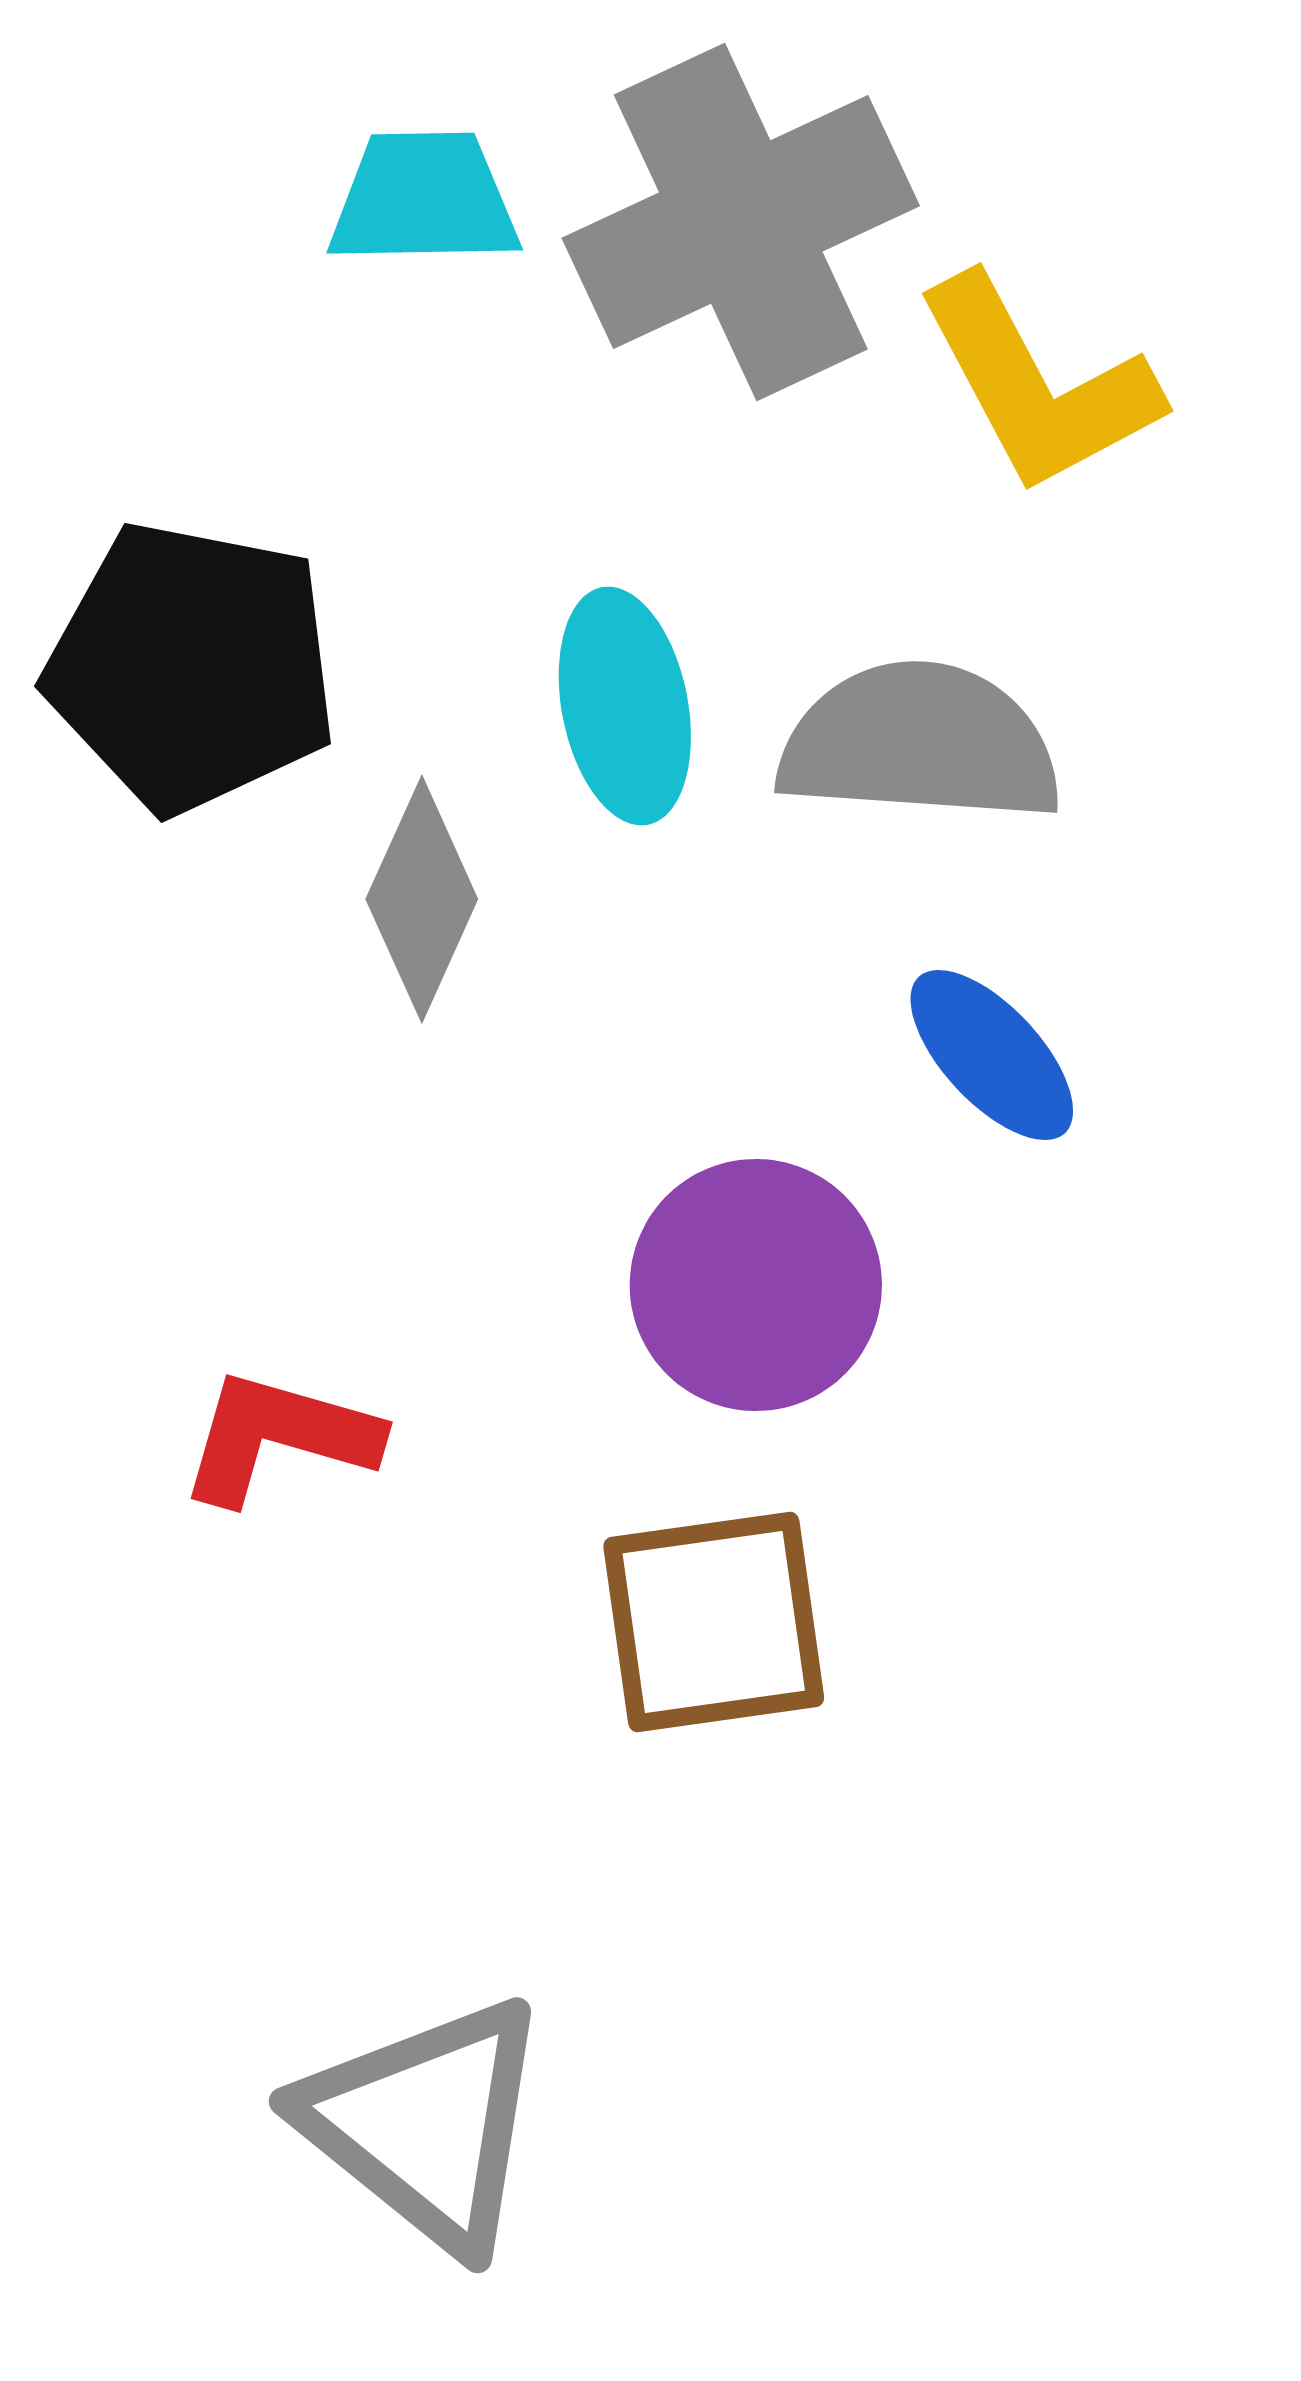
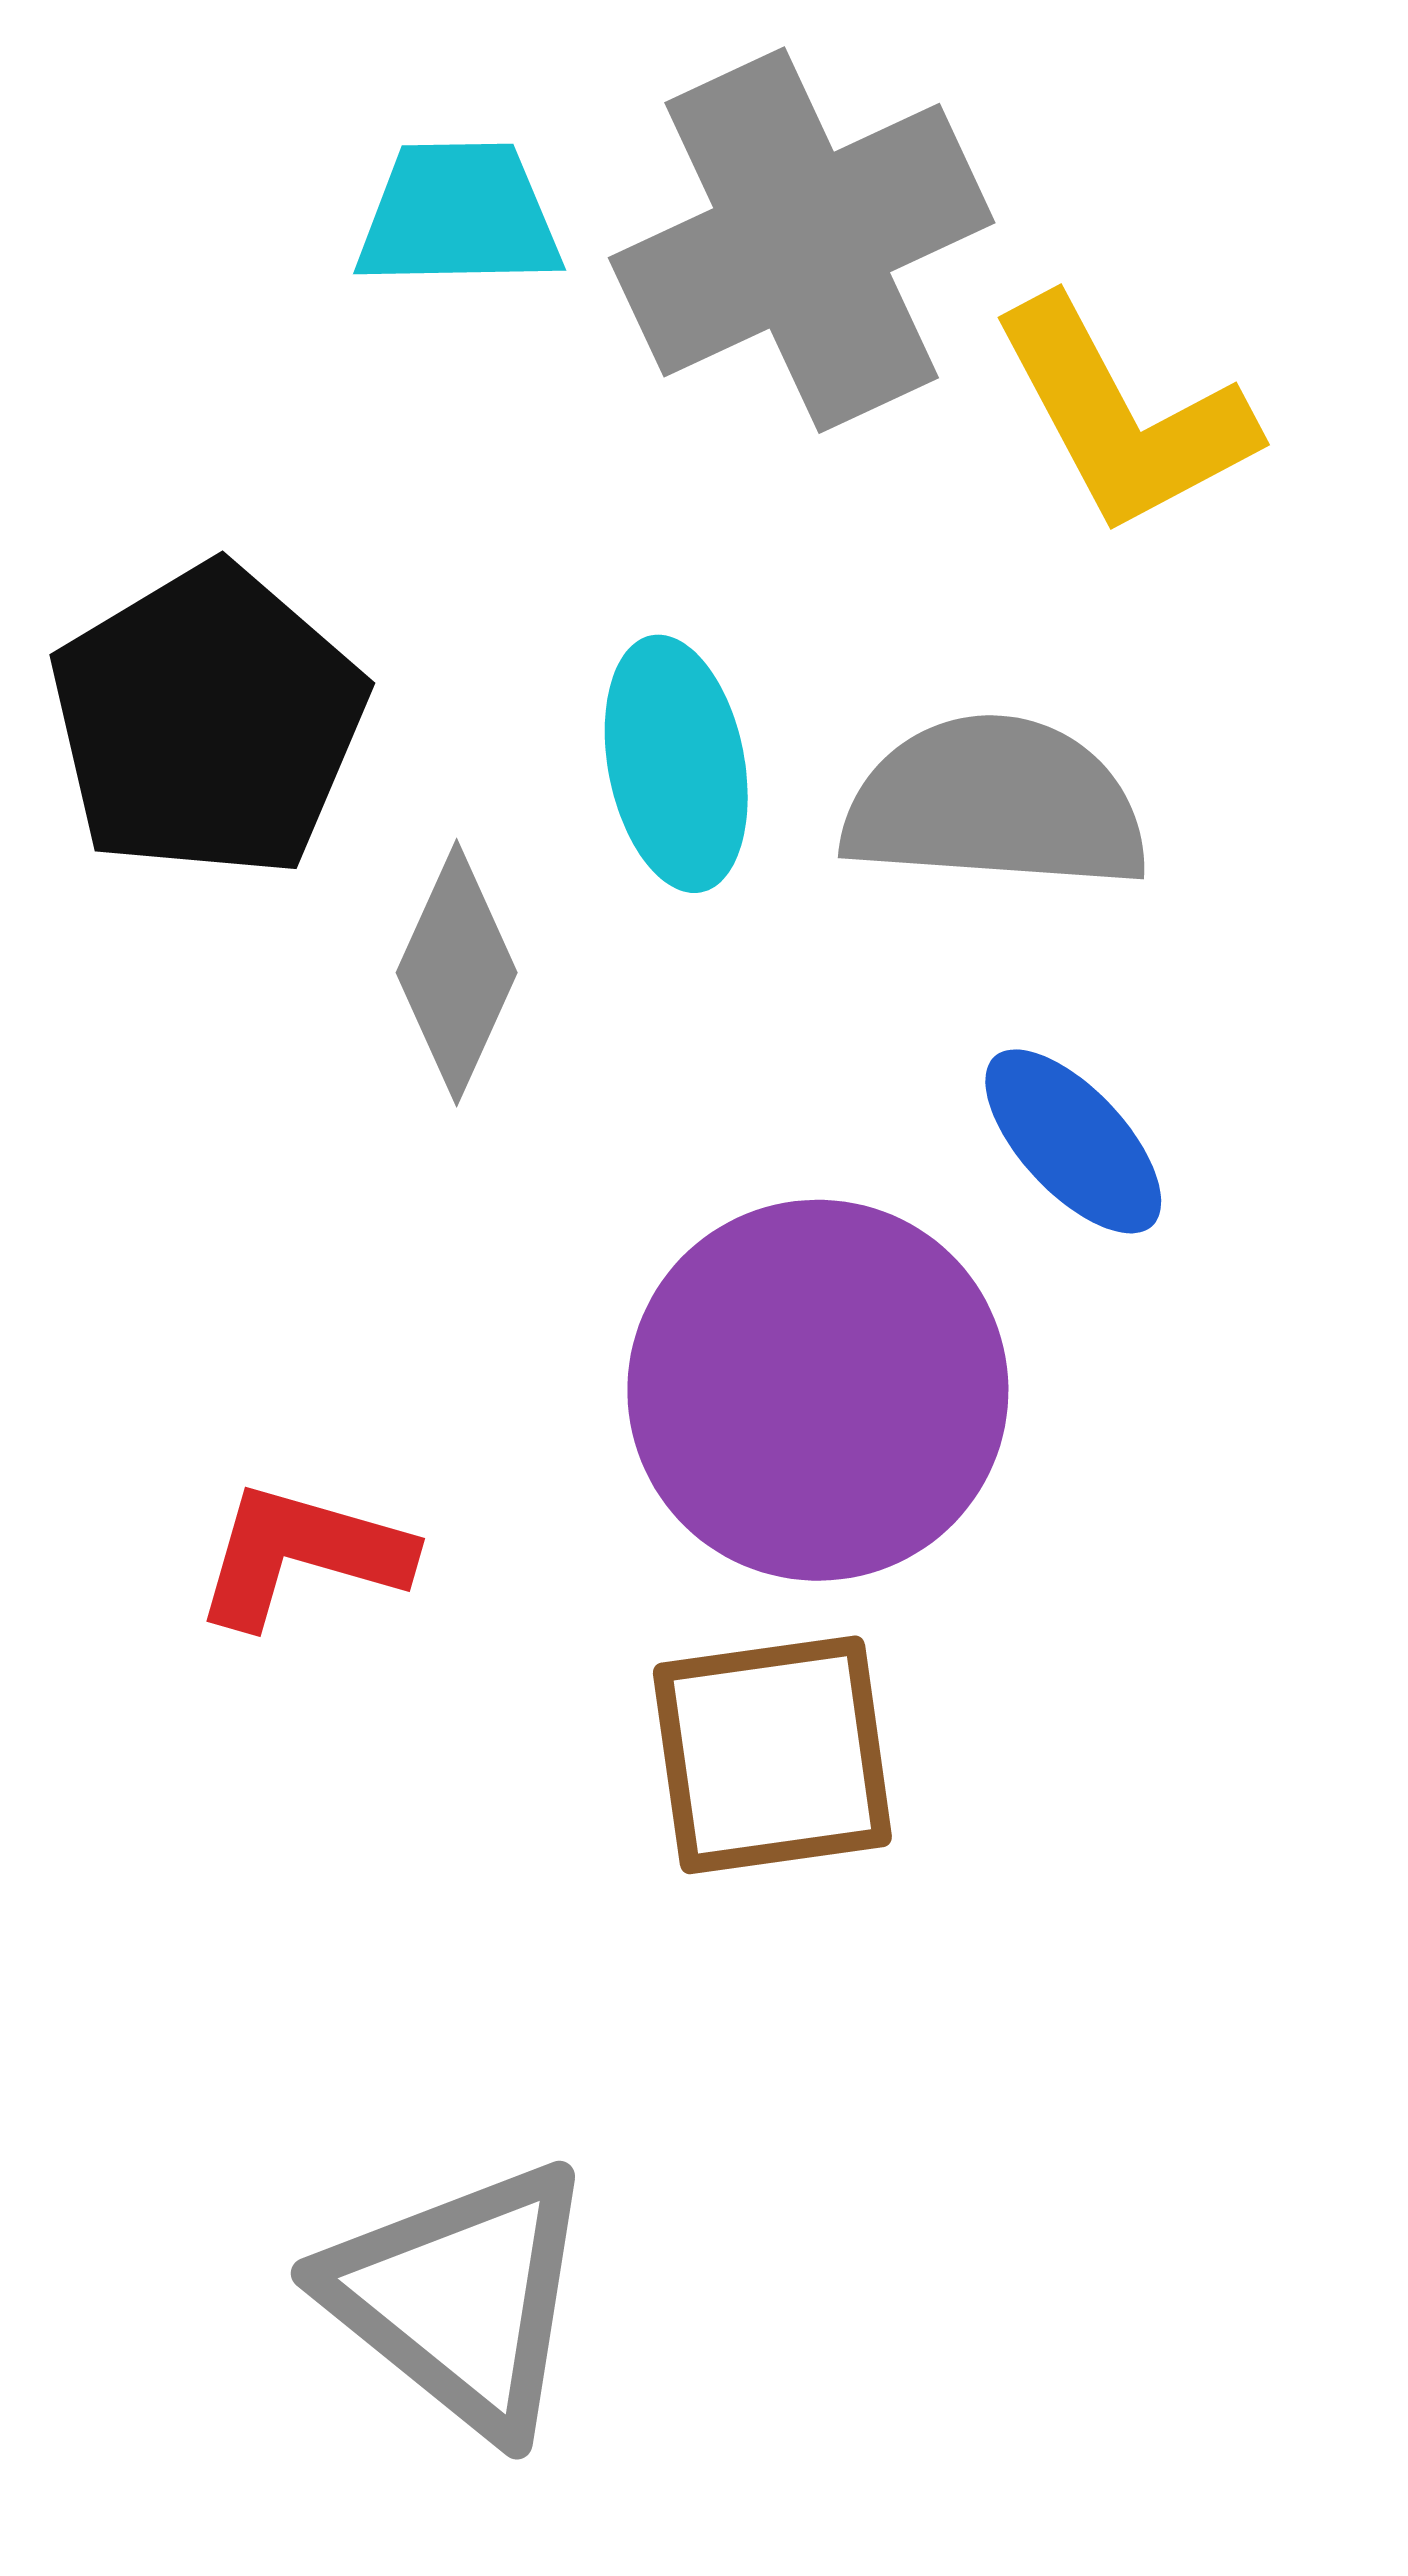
black pentagon: (192, 667) -> (208, 722), turned 30
purple circle: (756, 1285) -> (818, 1390), size x1.4

